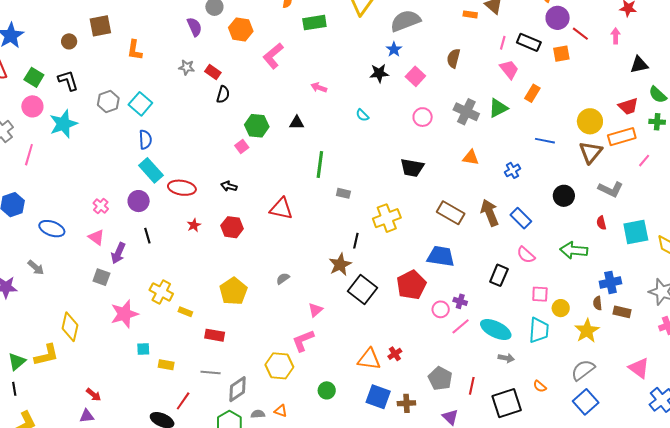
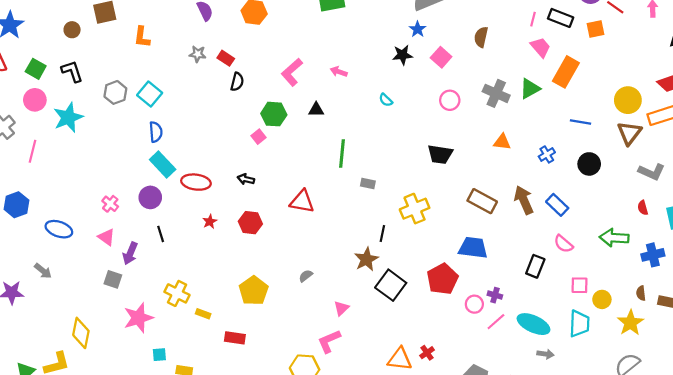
pink L-shape: (273, 56) -> (292, 72), moved
orange rectangle: (532, 93) -> (566, 72), size x1.6
black circle: (564, 196) -> (589, 164), moved
blue cross: (610, 282) -> (653, 255), moved

